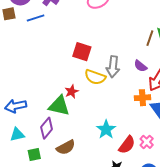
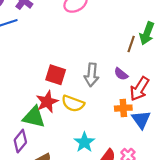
red square: (82, 52) -> (56, 75), moved
yellow semicircle: (95, 77) -> (73, 104), moved
red star: (72, 92) -> (47, 102), size x1.5

